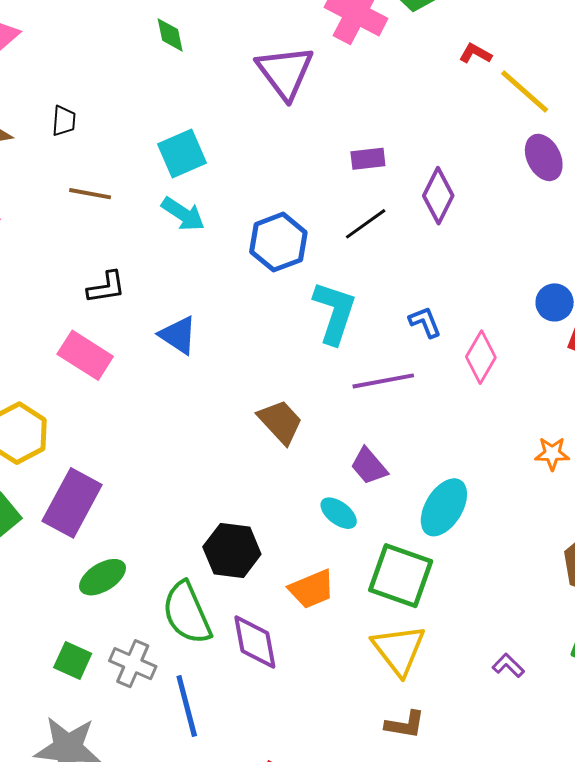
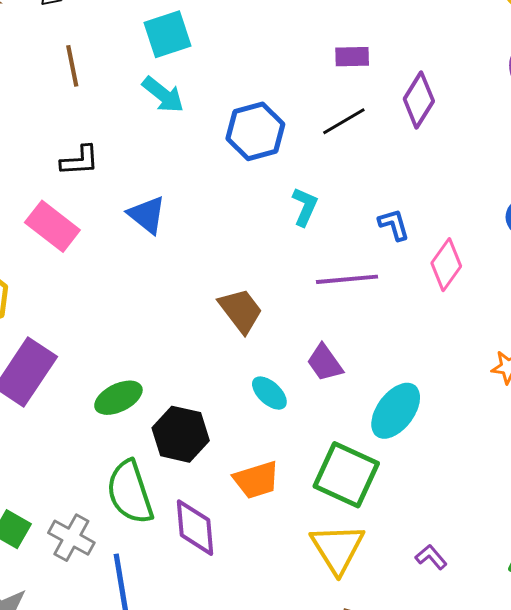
brown line: (90, 194) -> (72, 66), turned 63
cyan L-shape: (335, 312) -> (305, 207), size x0.6
cyan ellipse: (339, 513) -> (269, 393), moved
green ellipse: (103, 577) -> (118, 398), moved
purple L-shape: (508, 665) -> (431, 557), moved

